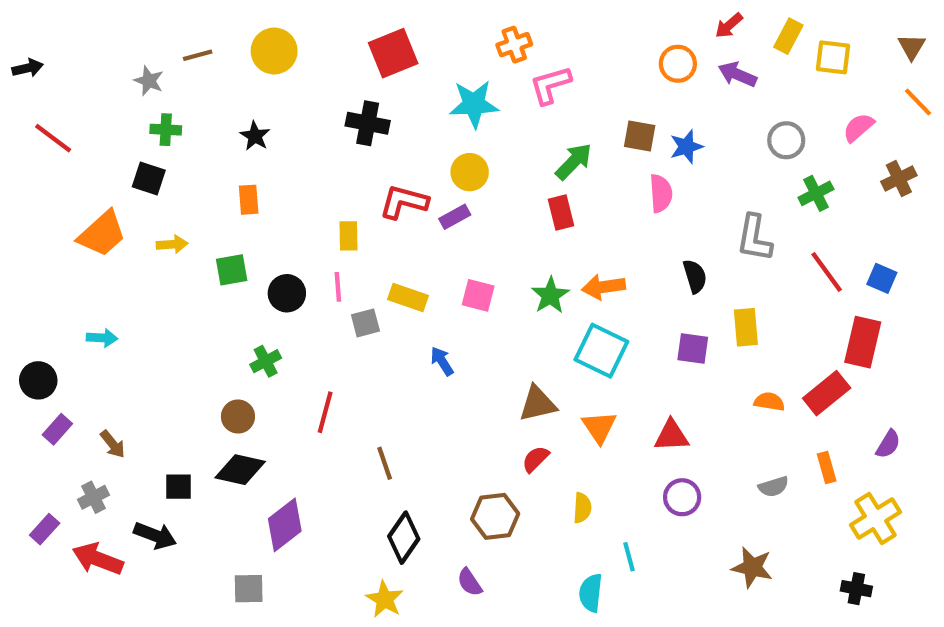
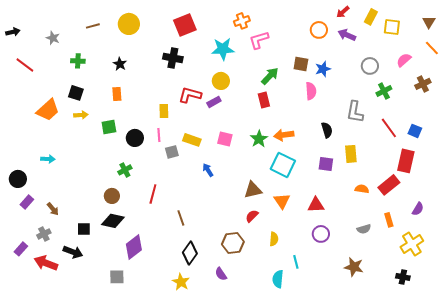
gray star: (149, 81) -> (53, 38), moved
black square: (149, 178) -> (76, 93), moved

